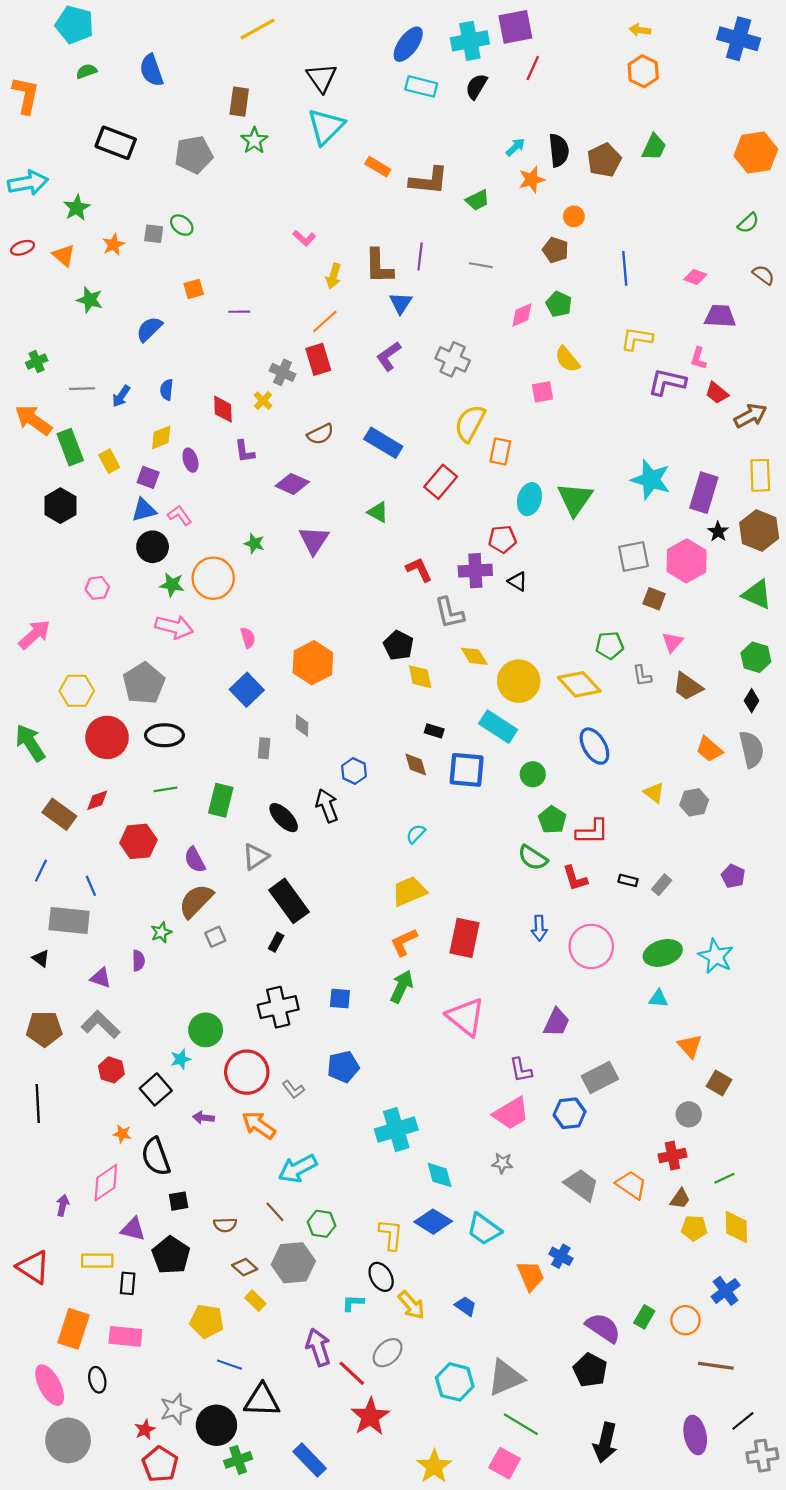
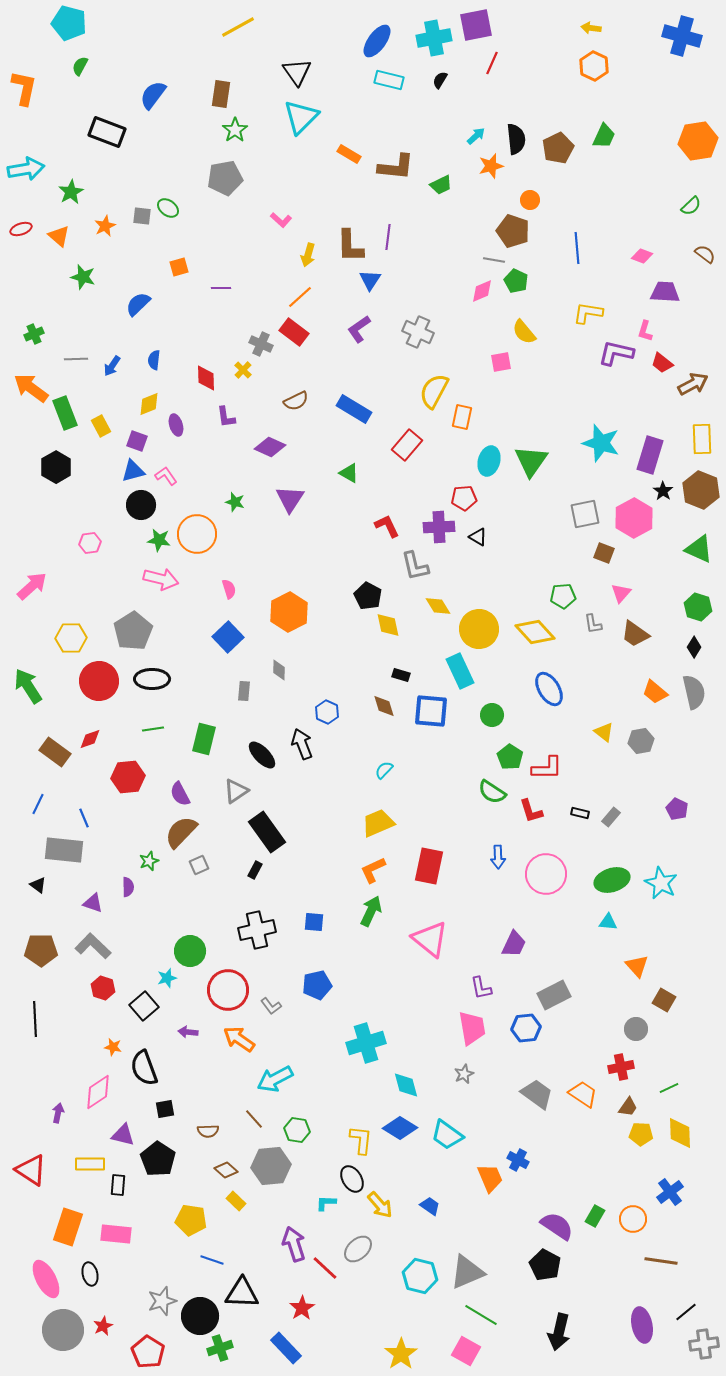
blue semicircle: (151, 70) -> (153, 95), moved, turned 56
green semicircle: (86, 71) -> (80, 66), turned -42
black semicircle: (476, 86) -> (440, 80), size x0.7
gray pentagon: (194, 155) -> (225, 178), moved
brown pentagon: (555, 250) -> (513, 231), size x1.4
gray line: (481, 265) -> (494, 260), moved
red rectangle: (318, 359) -> (294, 332), turned -36
cyan rectangle: (498, 727) -> (460, 671), turned 32
pink trapezoid: (511, 1113) -> (472, 1028), turned -69
gray star: (502, 1163) -> (464, 1074), turned -30
red star: (370, 1417) -> (302, 1308), moved, size x0.7
red star: (145, 1430) -> (103, 1326), moved

